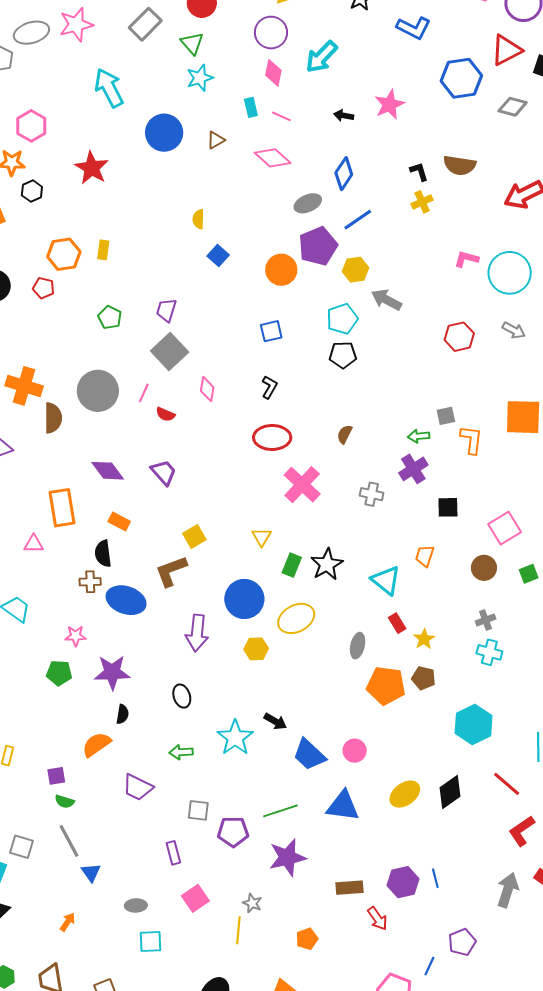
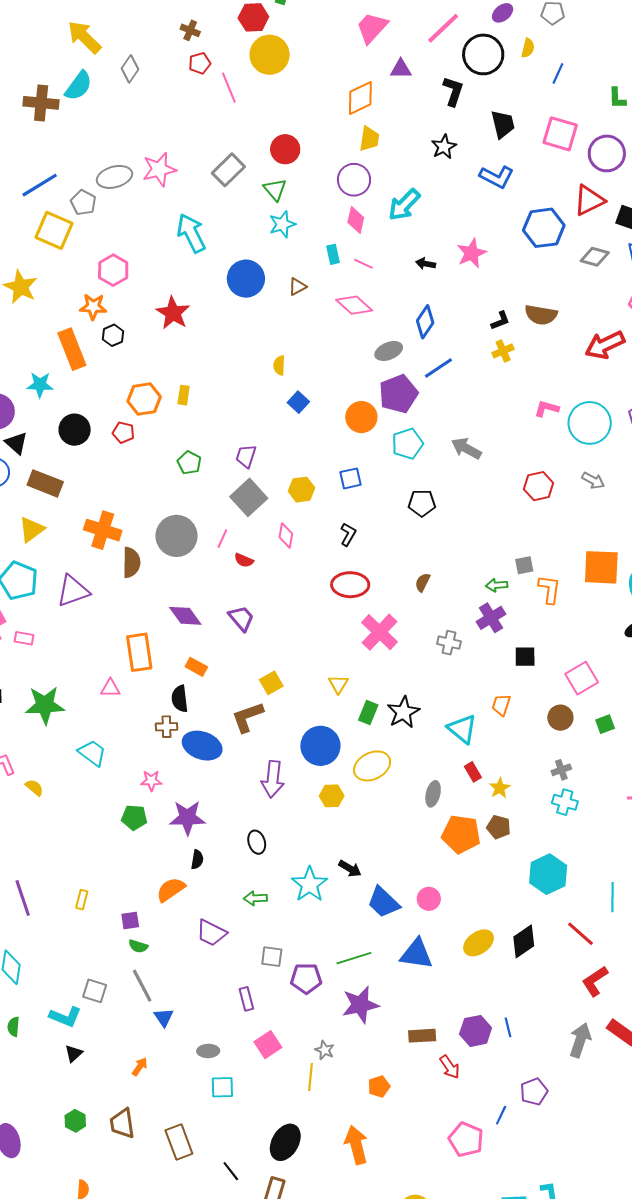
black L-shape: (419, 172) -> (500, 321), turned 85
yellow hexagon: (355, 270) -> (302, 490), moved
cyan pentagon: (342, 319) -> (407, 444), moved

